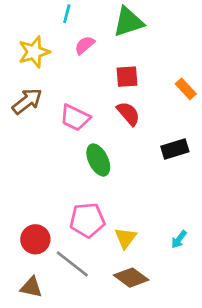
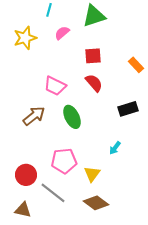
brown arrow: (27, 101) -> (34, 116), moved
cyan arrow: (179, 239) -> (115, 148), moved

